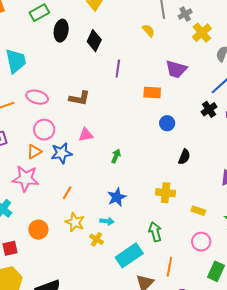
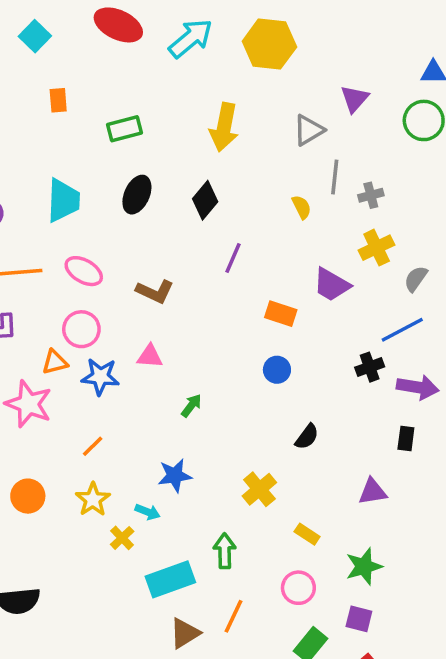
black ellipse: (61, 31) -> (137, 195), moved
yellow cross: (202, 33) -> (377, 248), moved
blue circle: (167, 123) -> (277, 370), moved
yellow cross: (166, 193) -> (259, 489), turned 30

